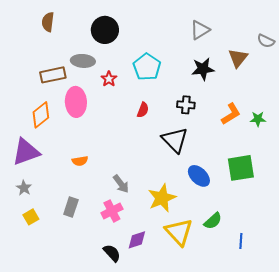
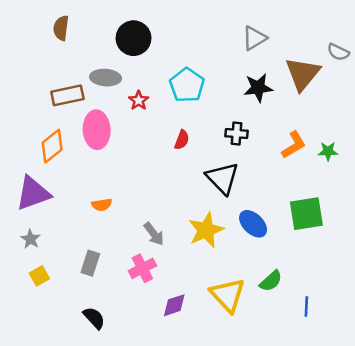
brown triangle: (238, 58) -> (303, 74), size x1.4
yellow star: (162, 198) -> (206, 230), moved
black semicircle: (112, 253) -> (94, 318), moved

